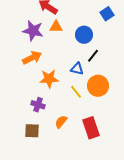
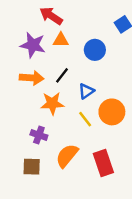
black line: (93, 56) -> (62, 75), moved
orange arrow: (32, 58) -> (32, 78), turned 30
blue triangle: (77, 69) -> (86, 91), turned -48
orange semicircle: (61, 122) -> (67, 156), size x1.5

